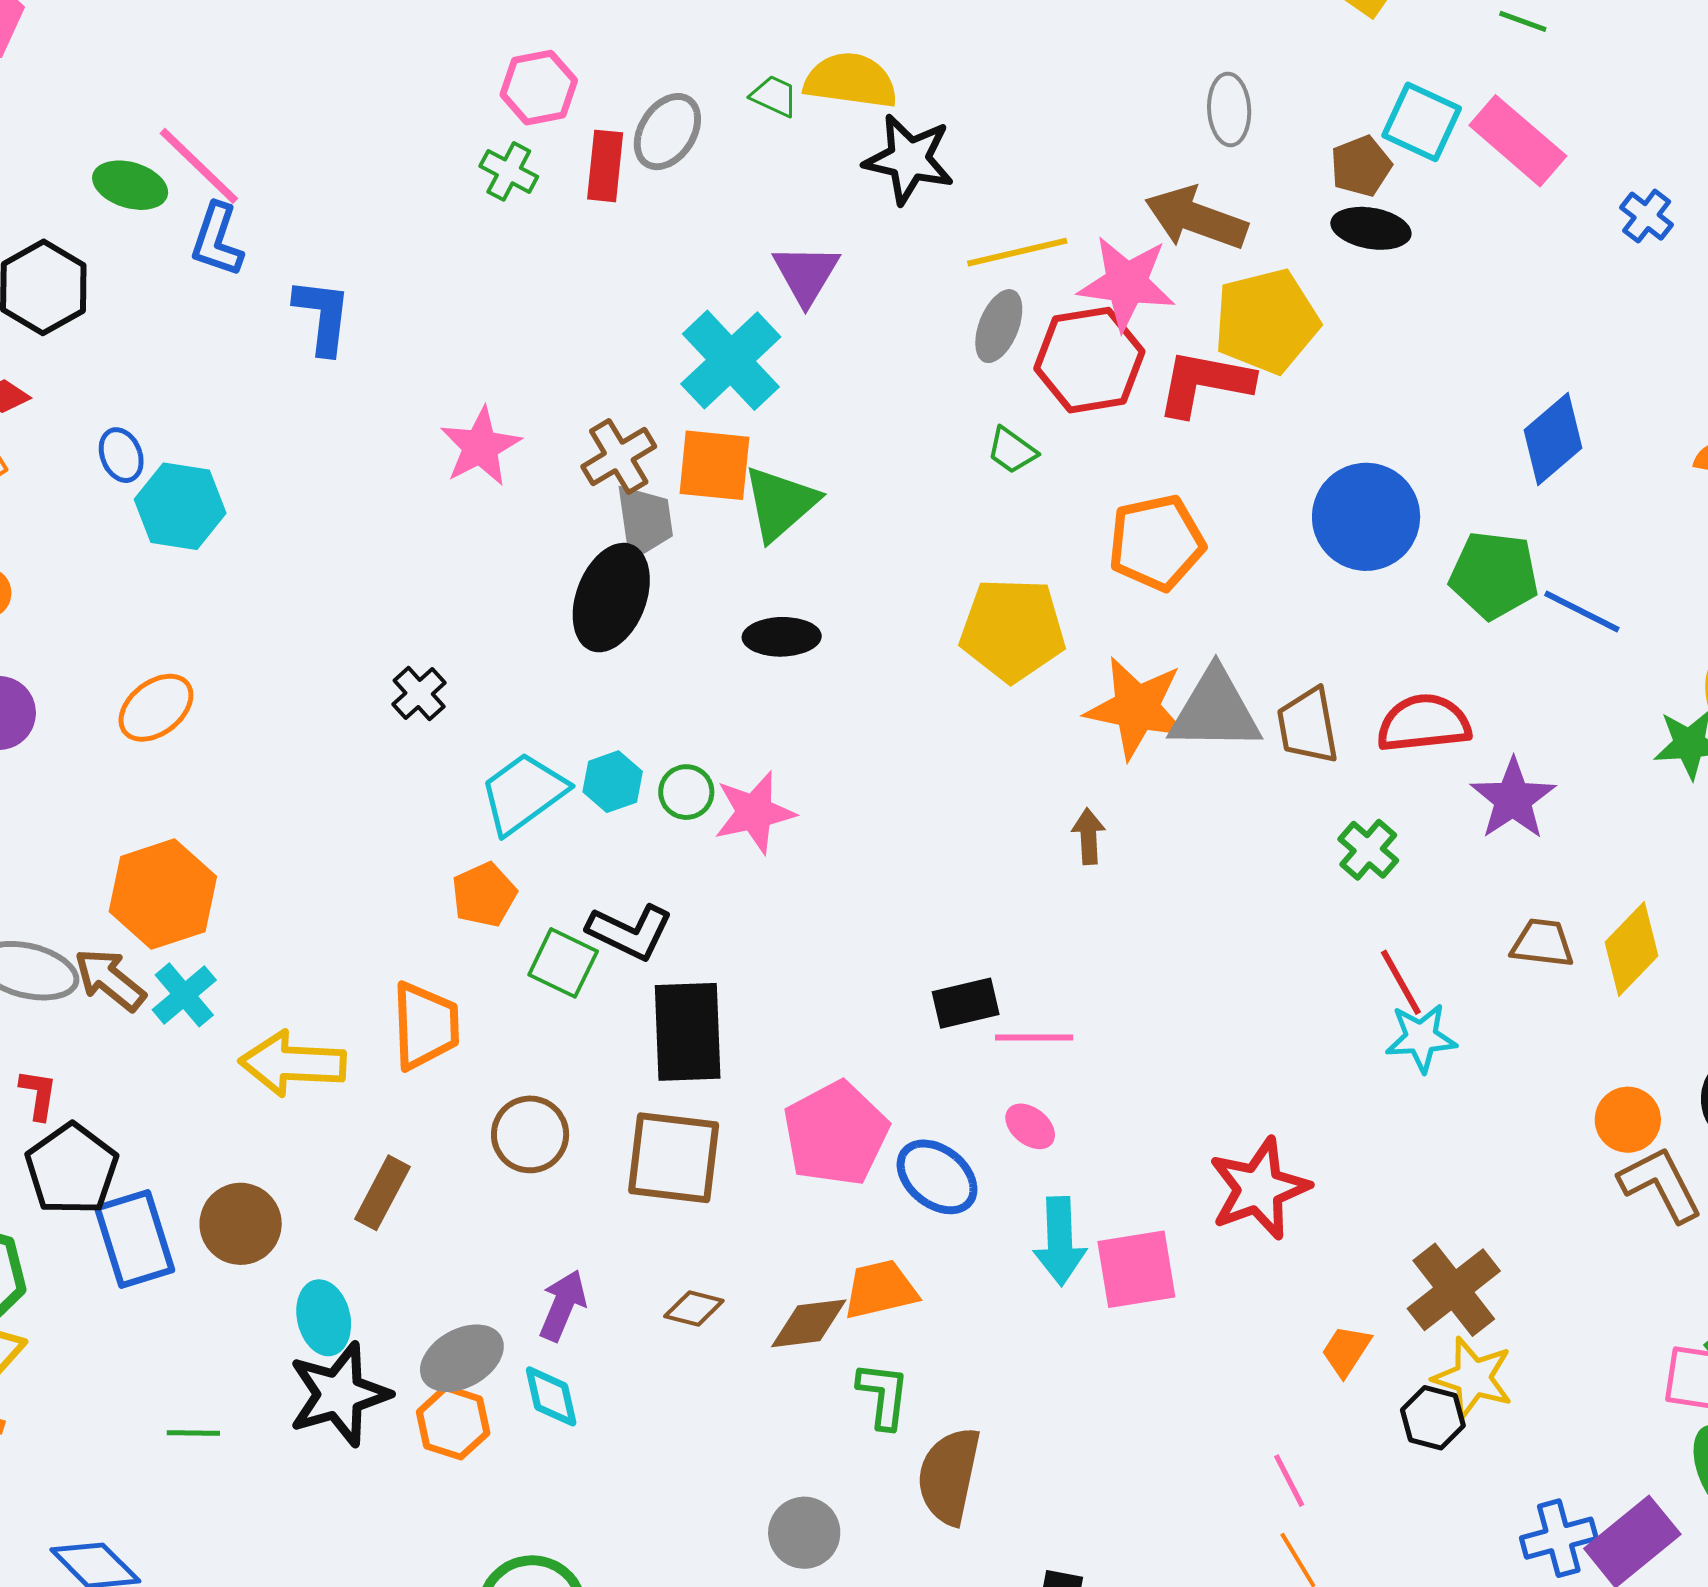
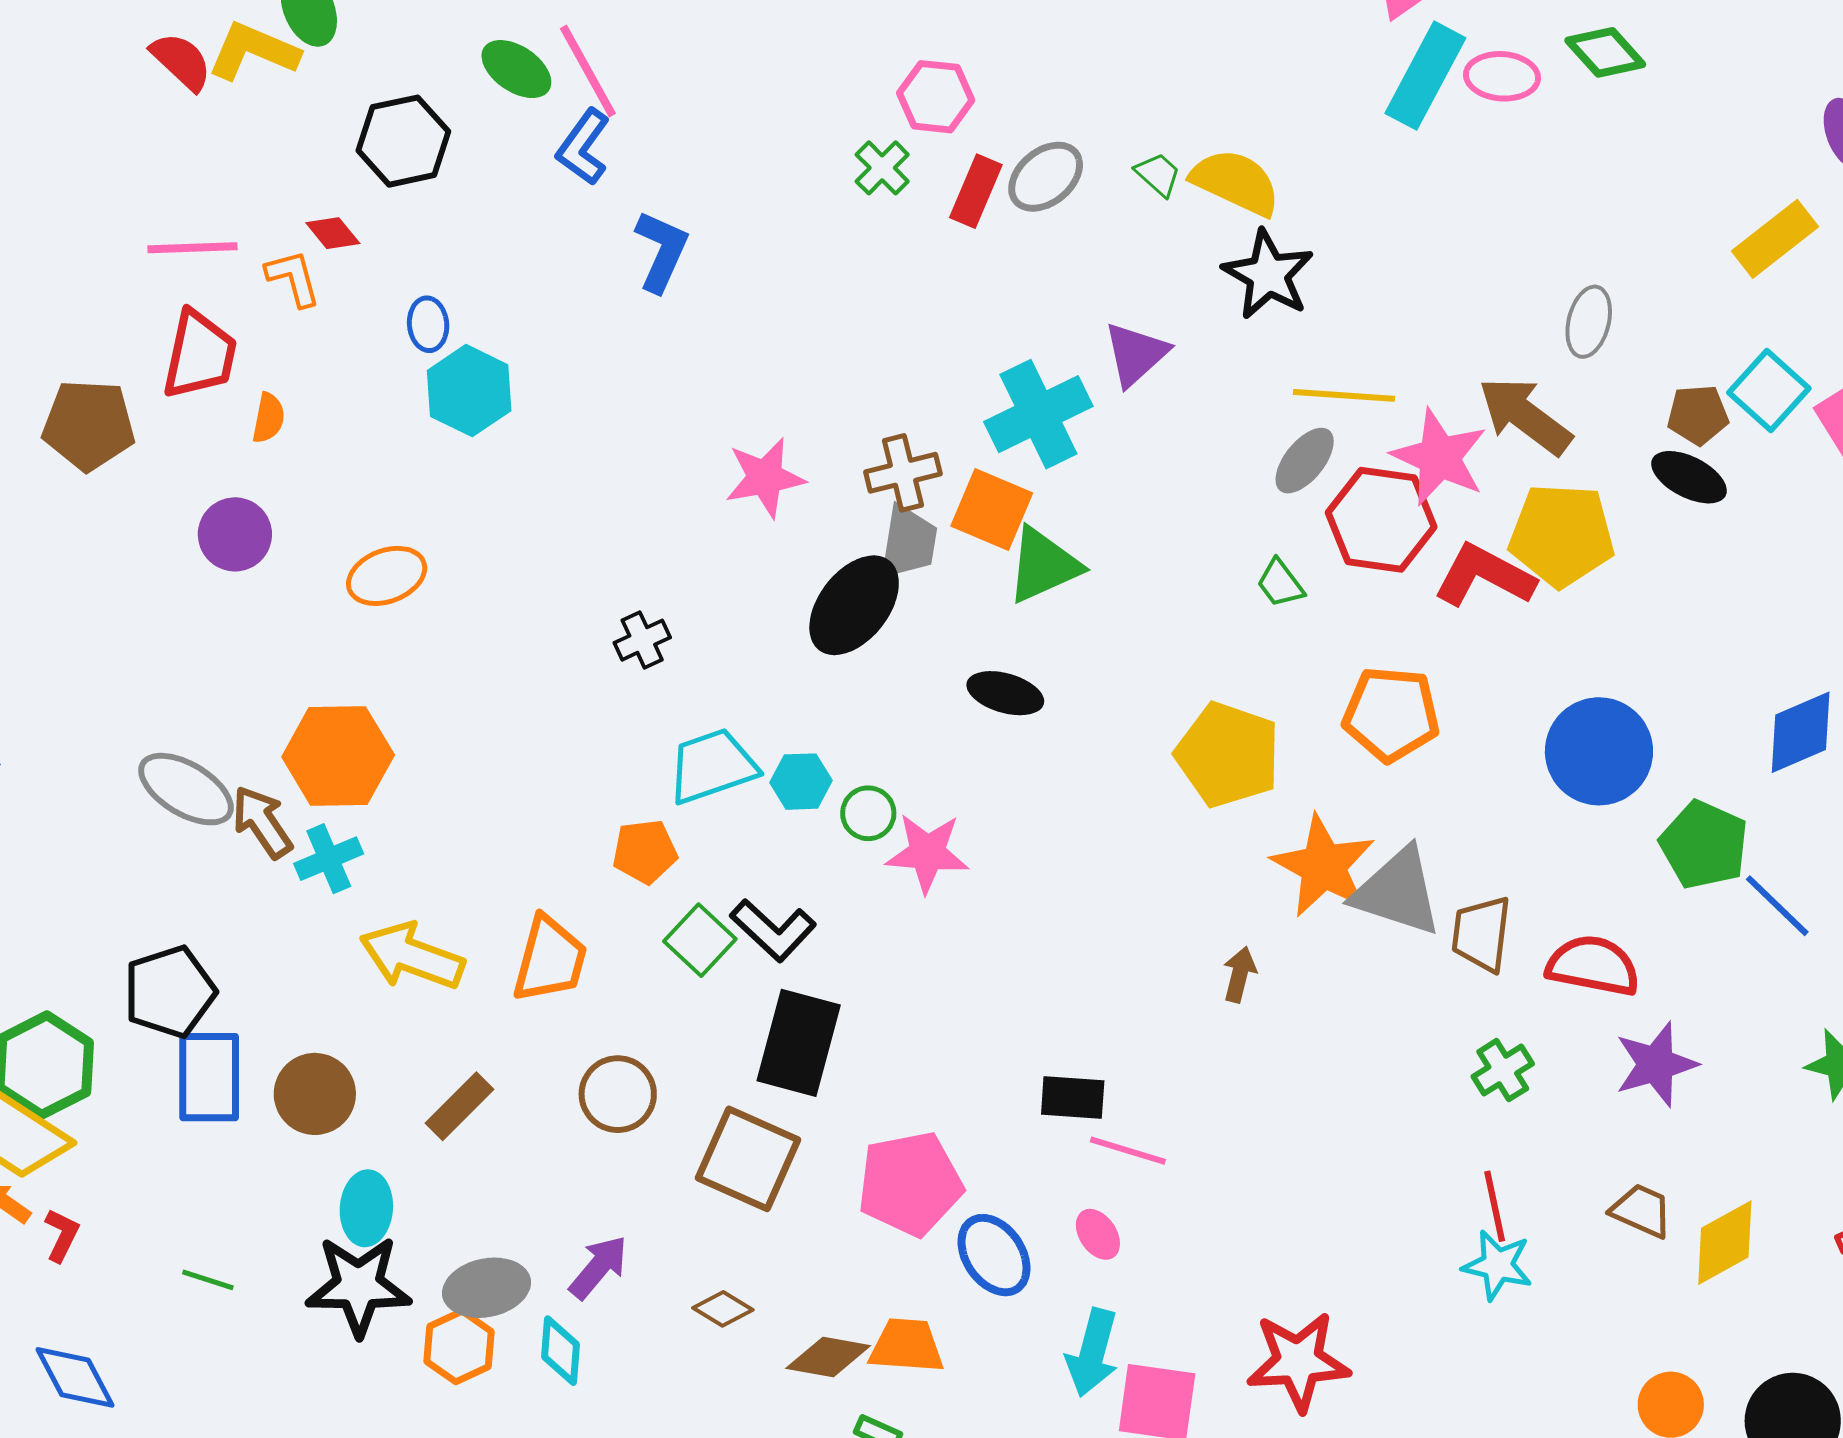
pink star: (480, 447) -> (765, 478), moved
red L-shape: (38, 1095) -> (62, 1235), moved

